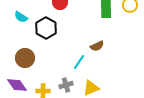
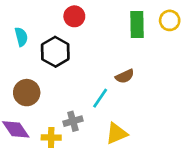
cyan semicircle: (21, 17) -> (21, 37), turned -136
gray cross: (66, 85) -> (73, 121), moved

